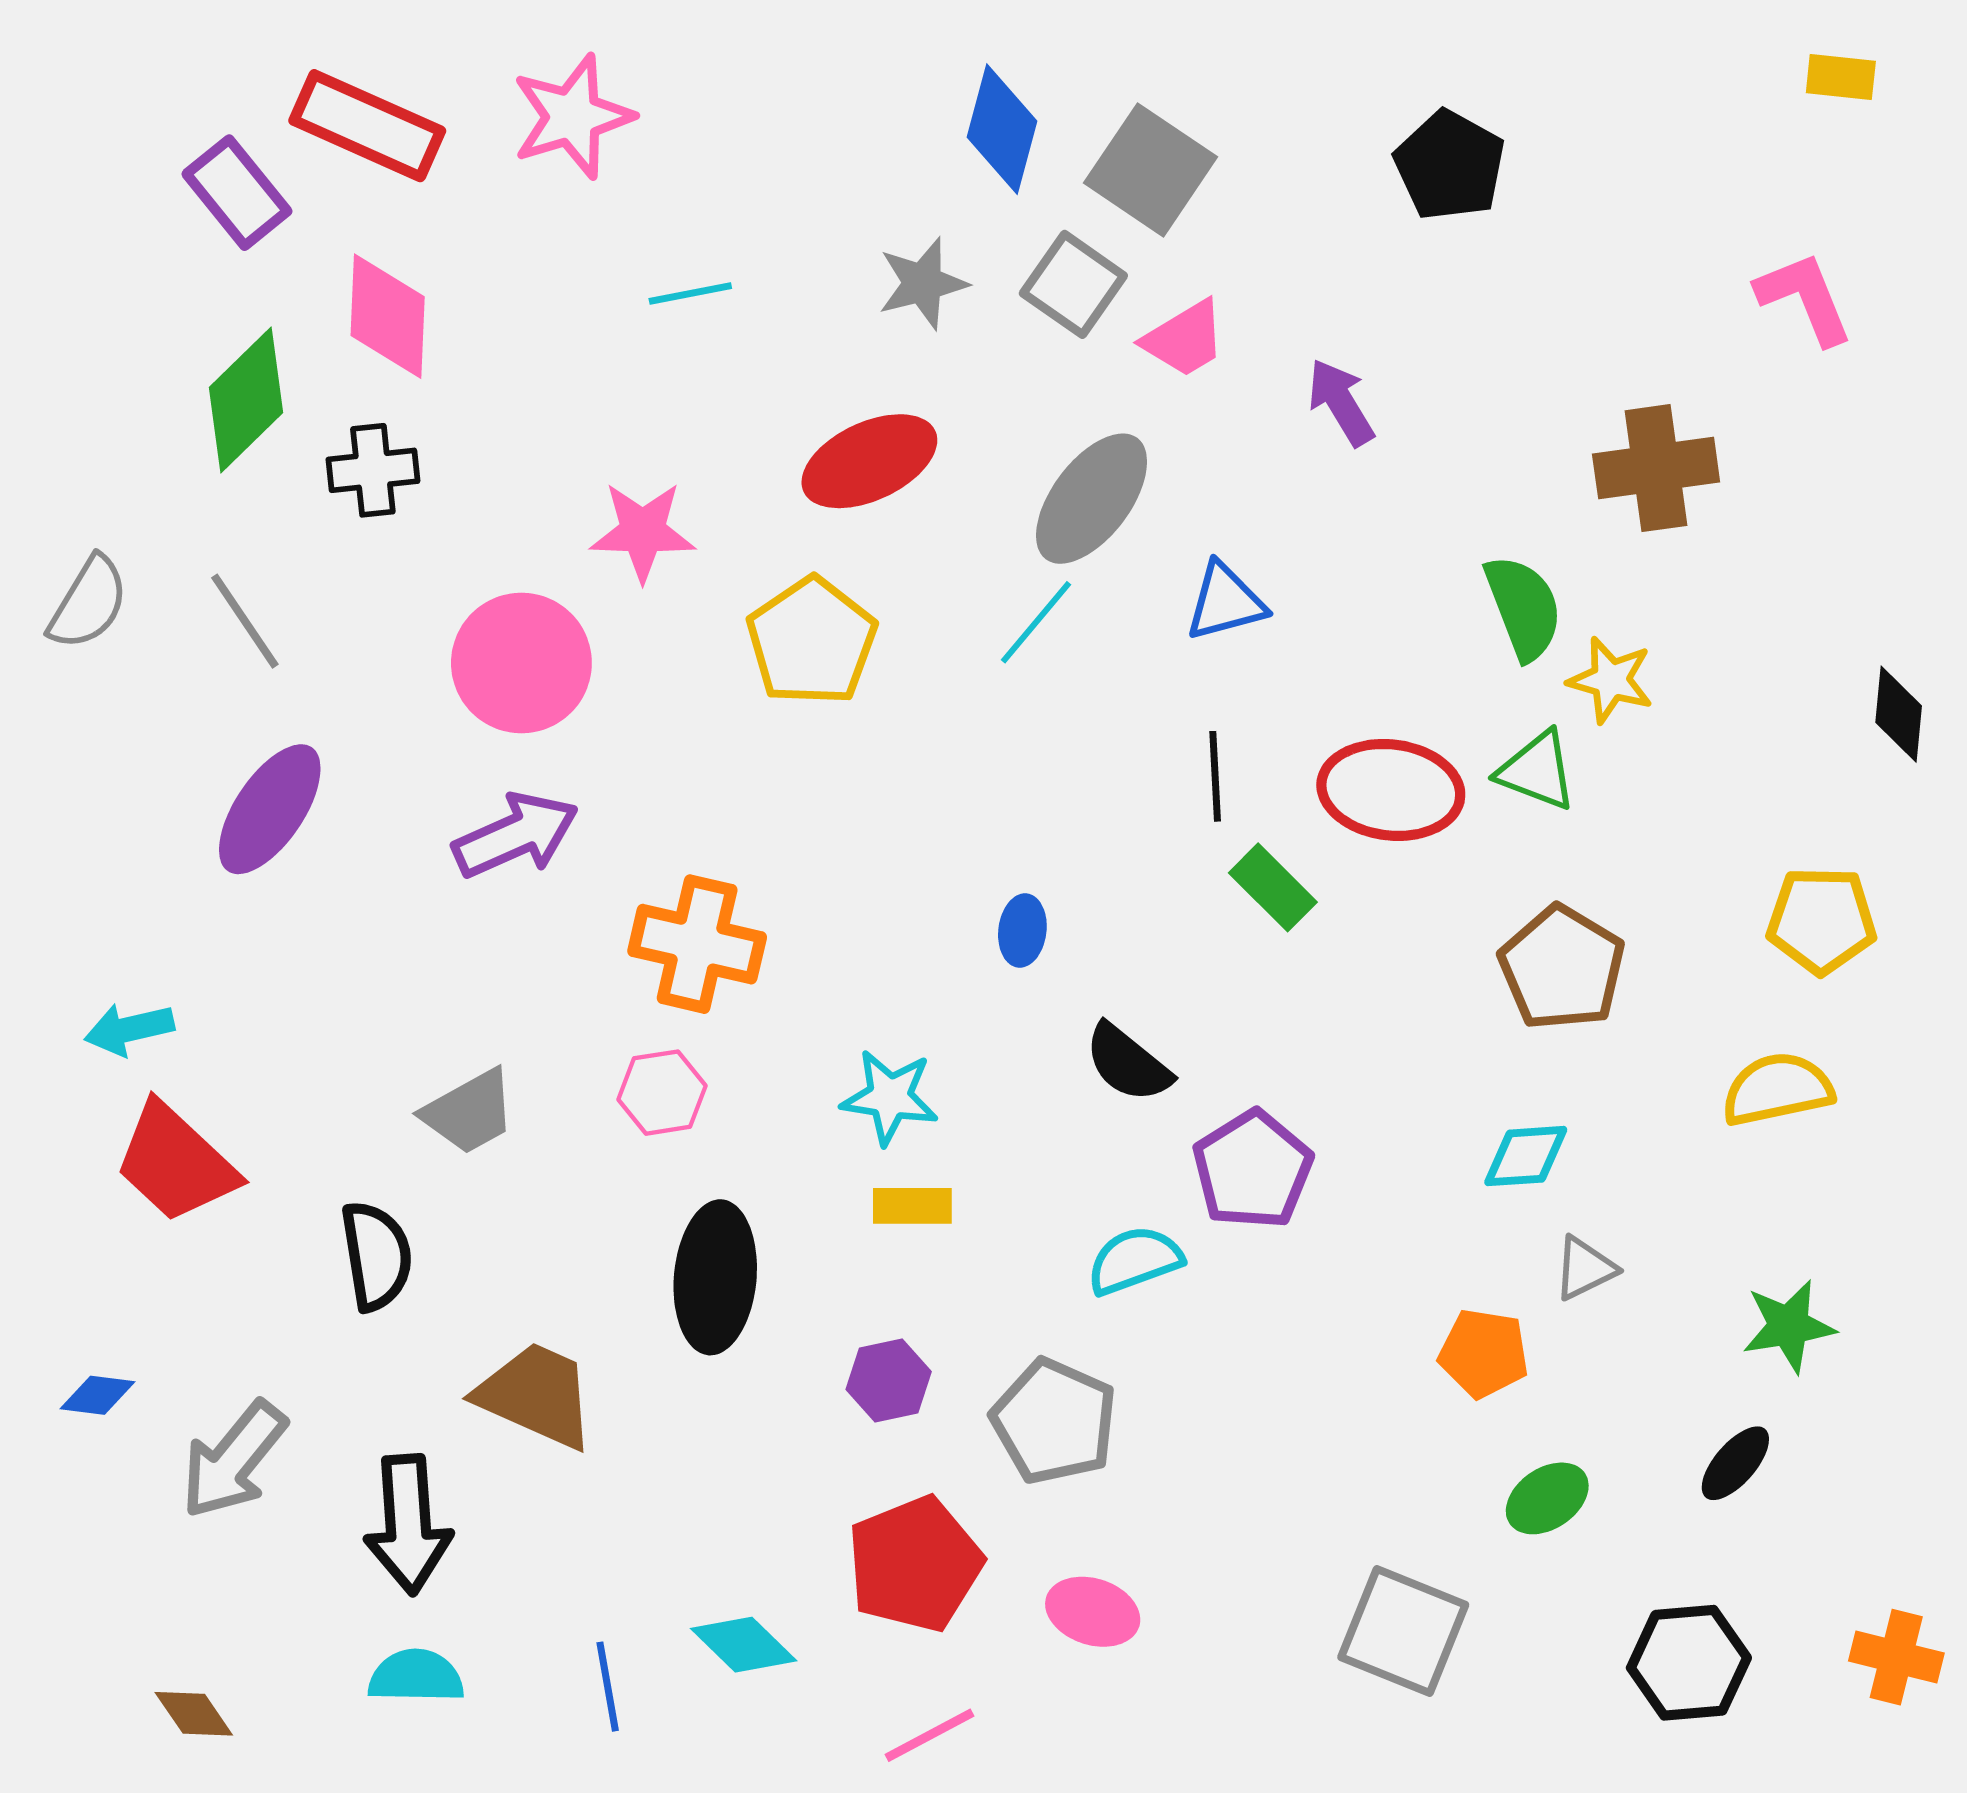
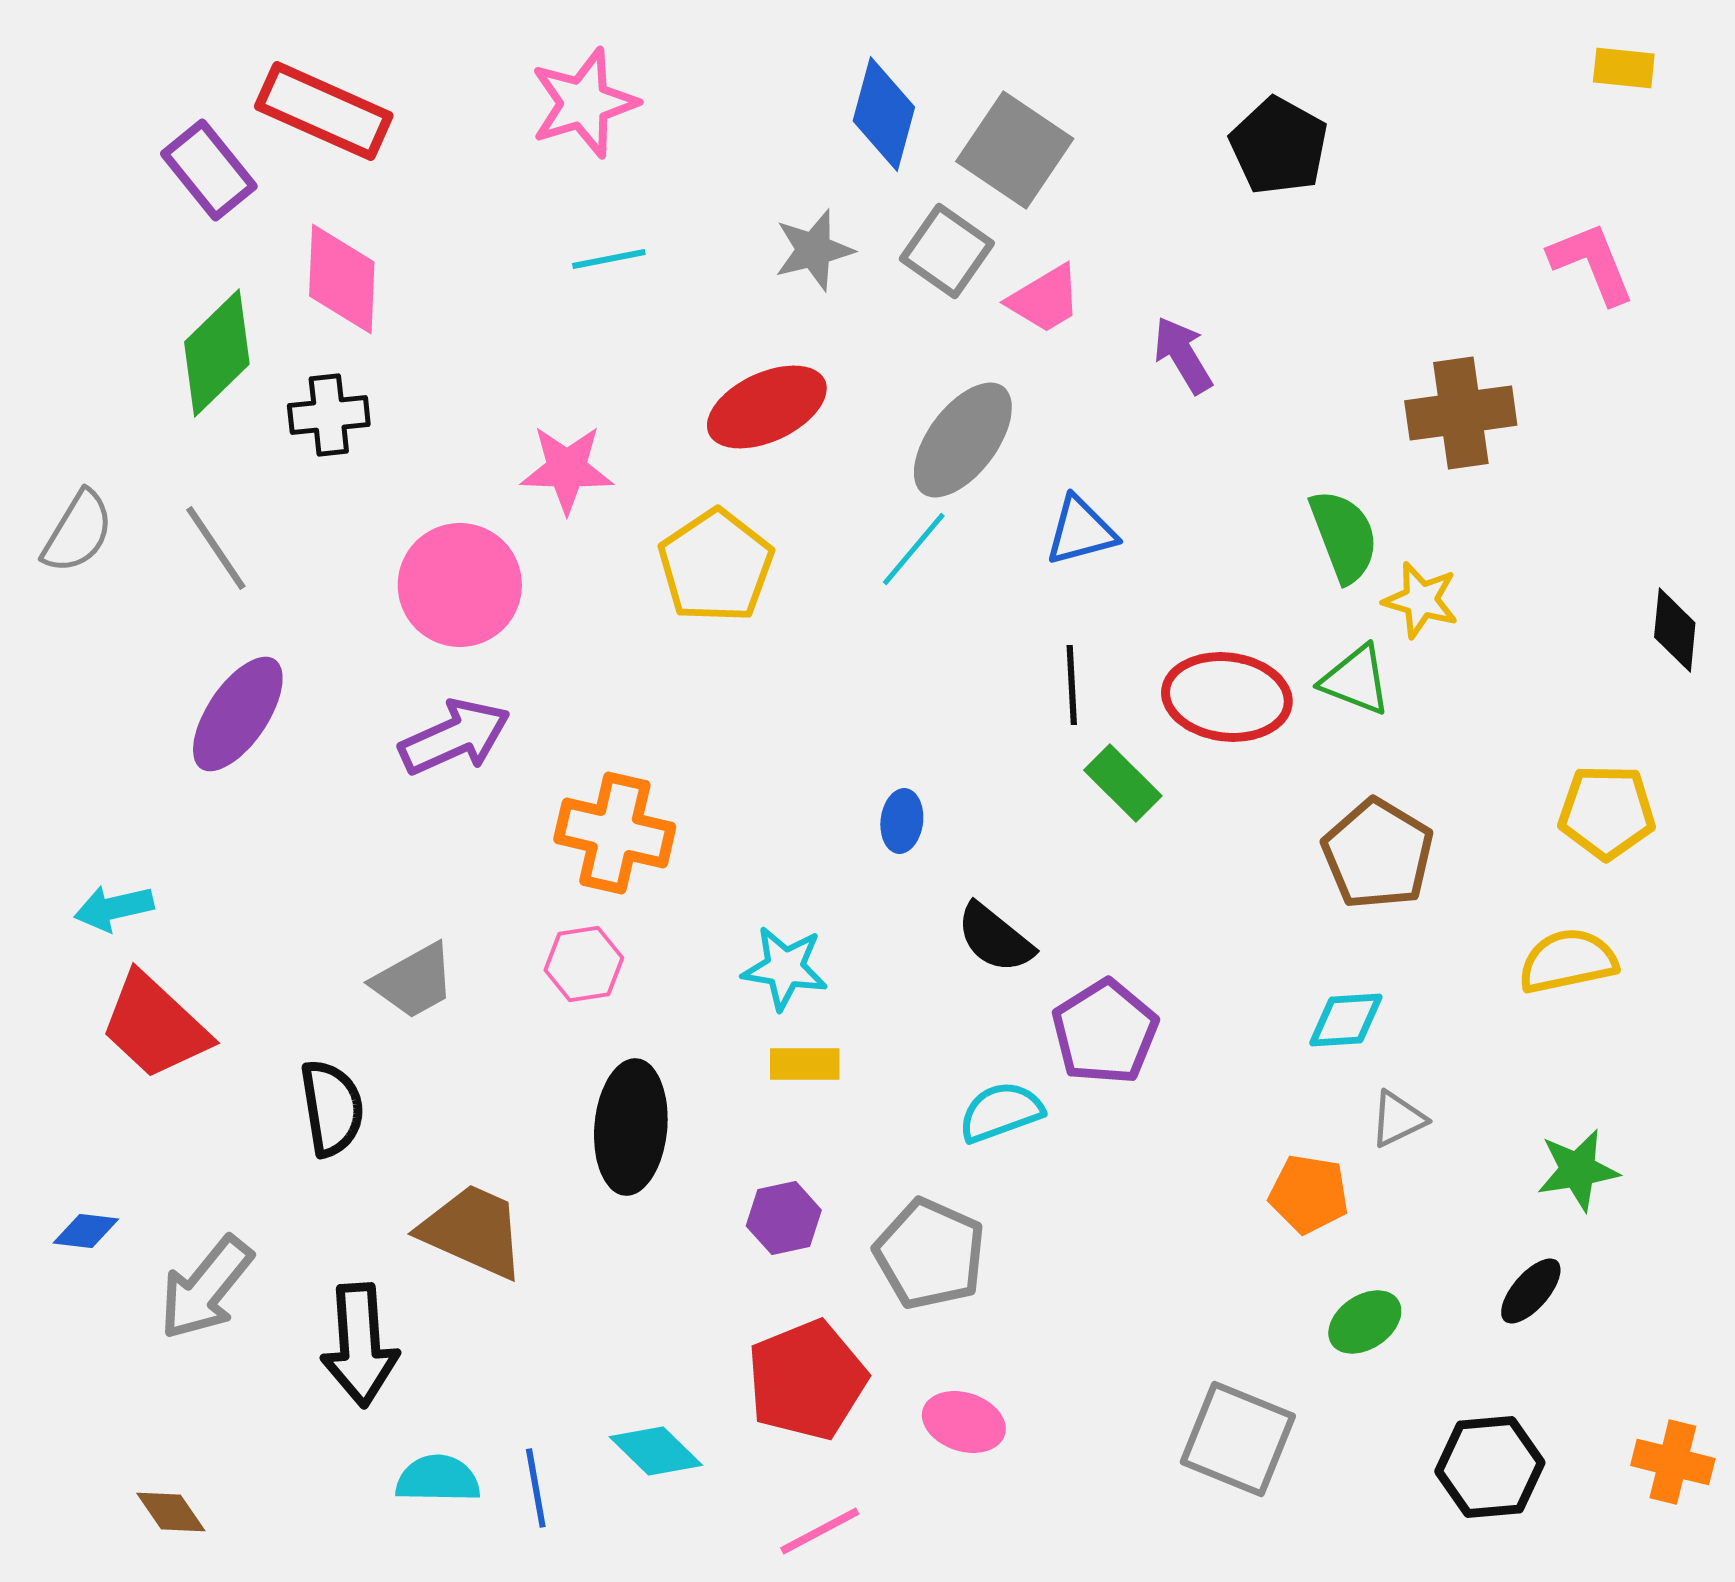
pink star: (572, 117) -> (584, 103), moved
cyan semicircle: (416, 1676) -> (438, 1479), moved

